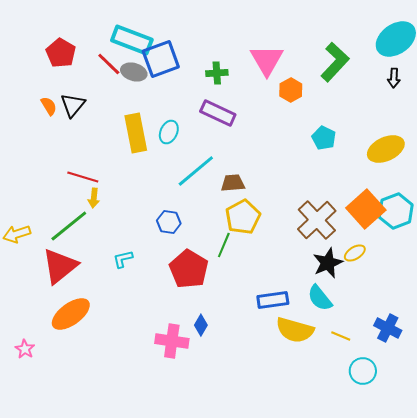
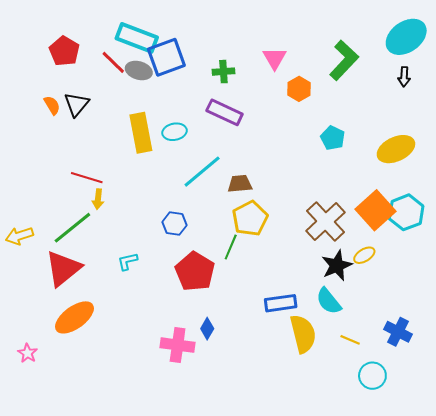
pink triangle: (267, 60) -> (275, 58), size x0.7
cyan ellipse: (169, 132) -> (175, 132), turned 55
yellow semicircle: (295, 330) -> (303, 334), turned -120

